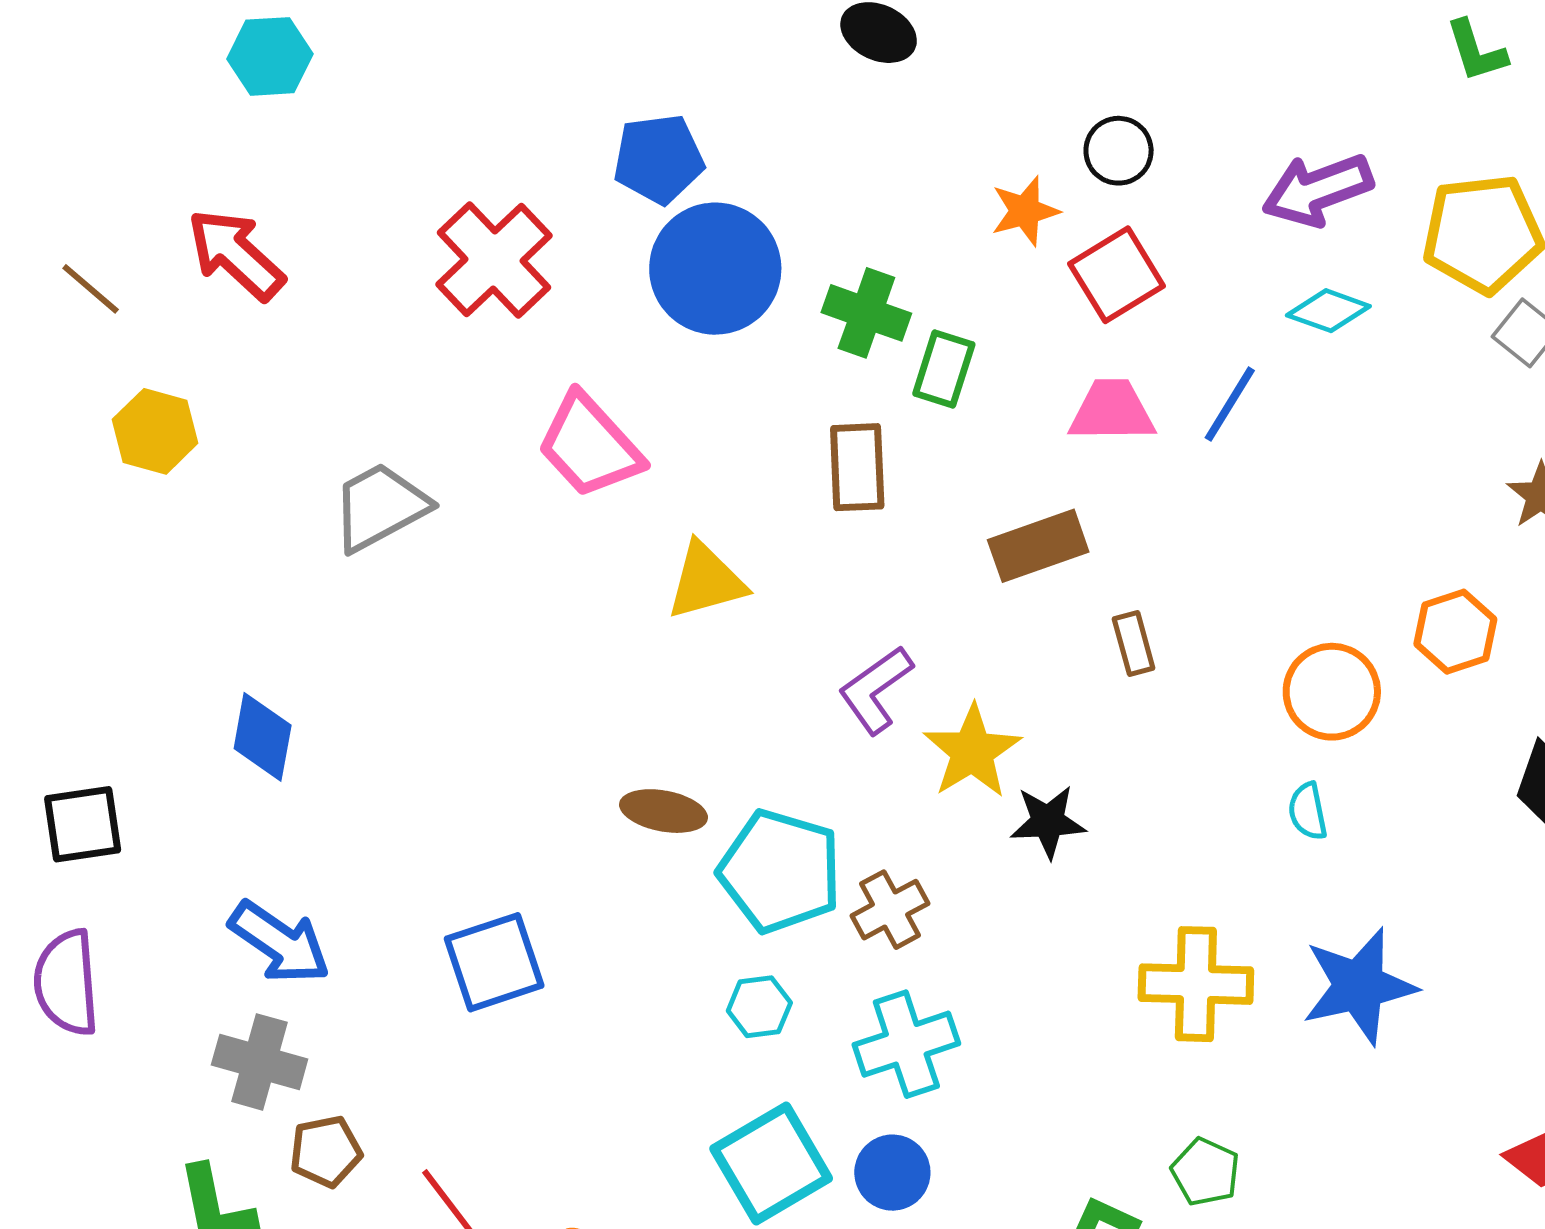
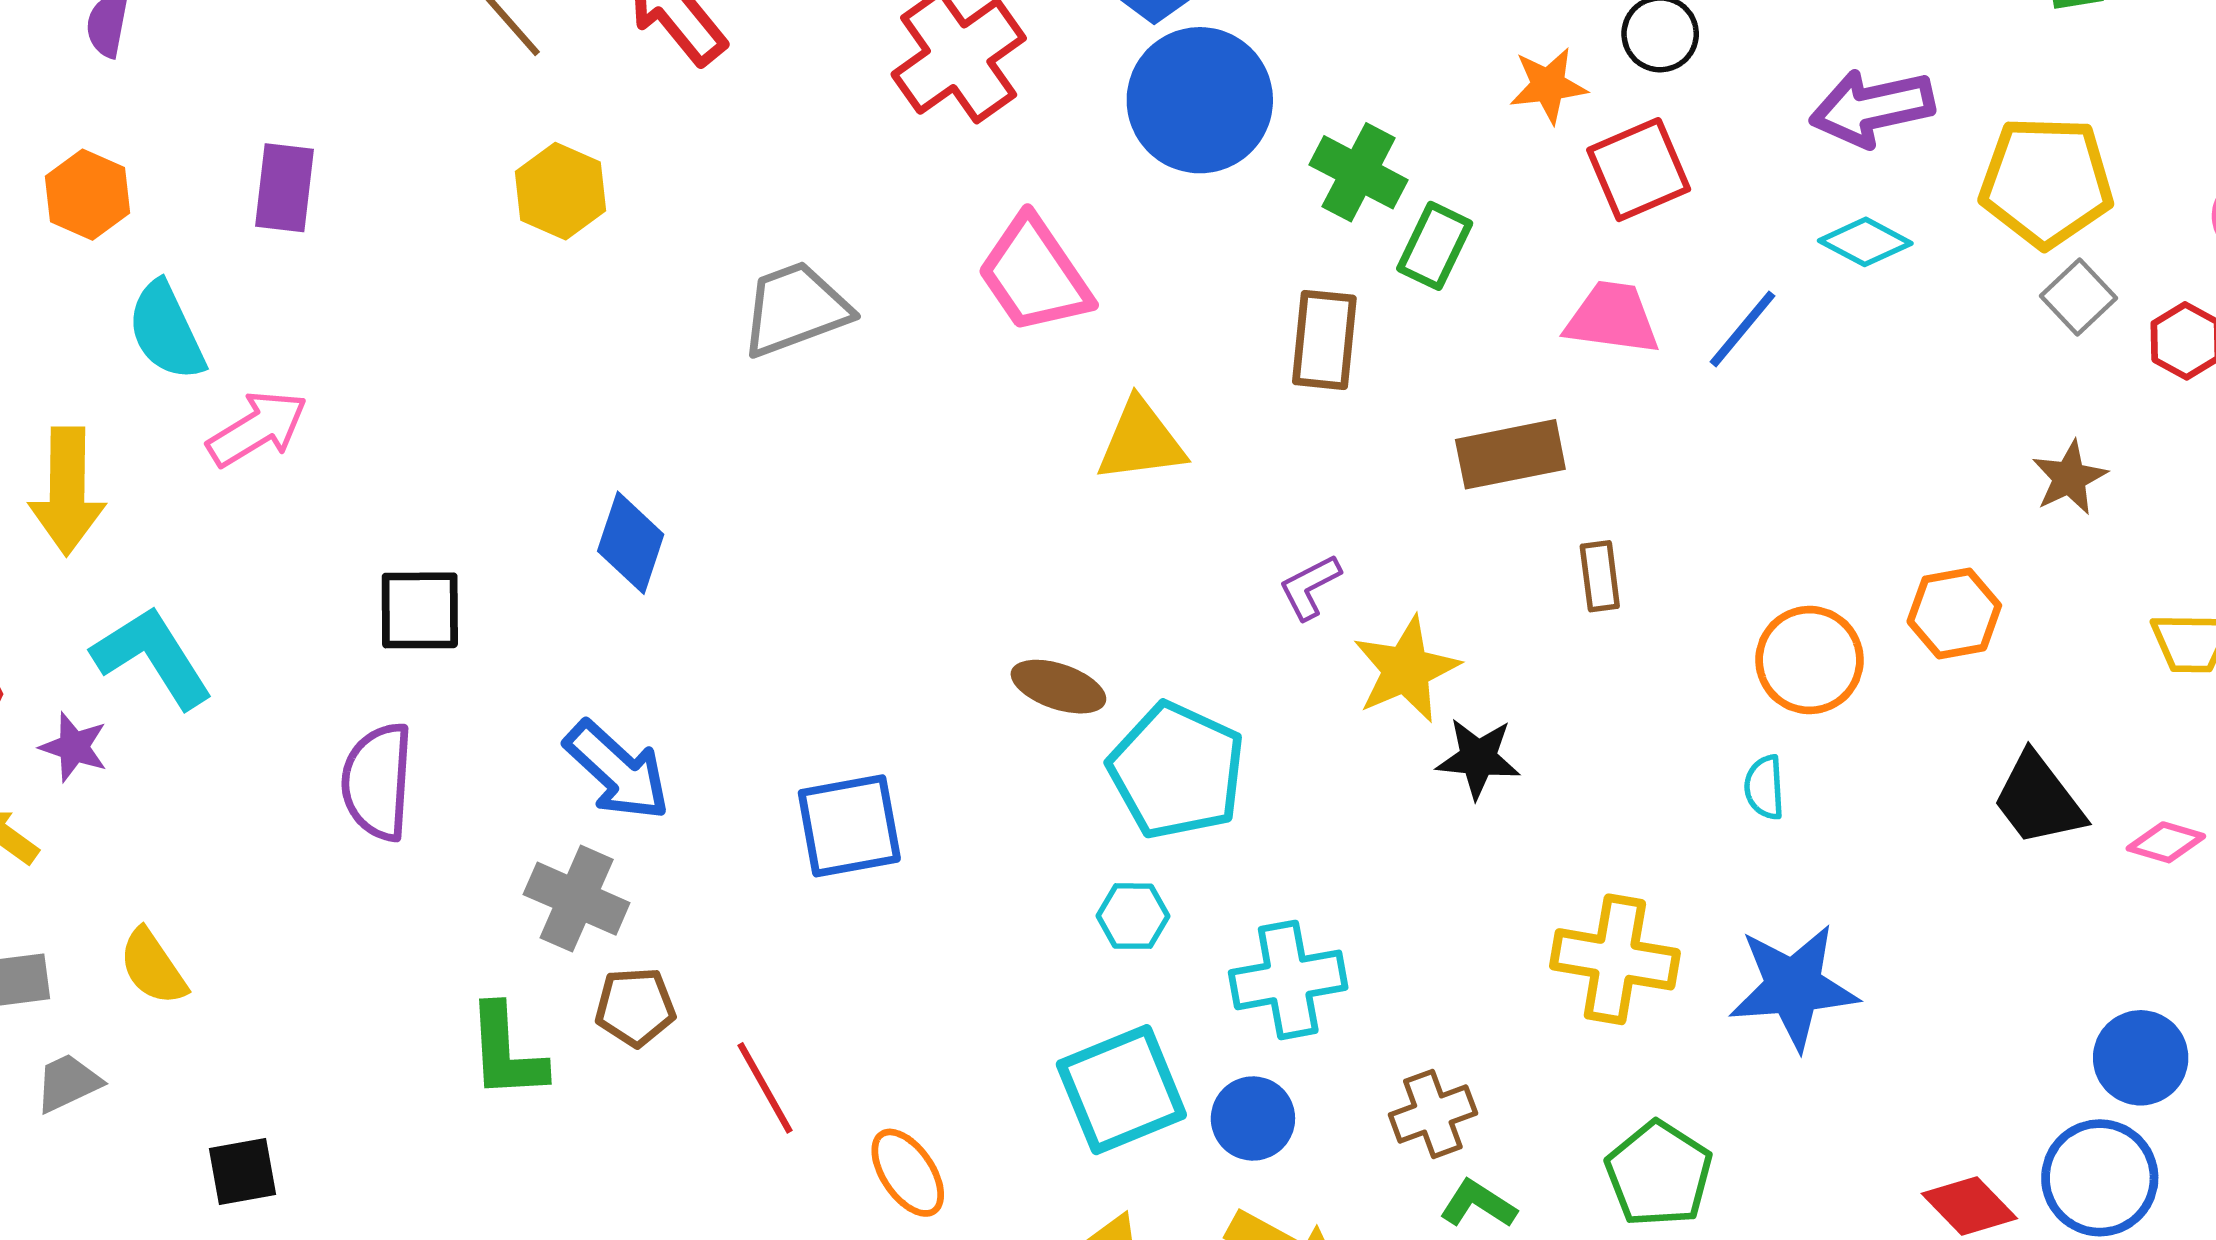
purple L-shape: (876, 690) -> (1310, 587), size x0.7
brown cross: (890, 910) -> (1433, 1114), moved
green pentagon: (1205, 1172) -> (1659, 1174), moved, size x1.4

